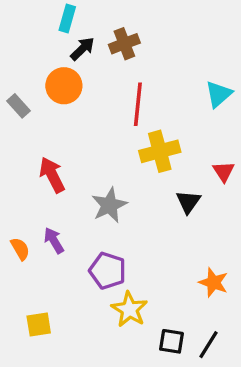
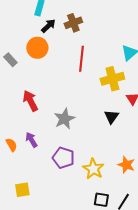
yellow cross: (160, 151) -> (112, 79), moved
yellow star: (129, 309) -> (93, 169), moved

